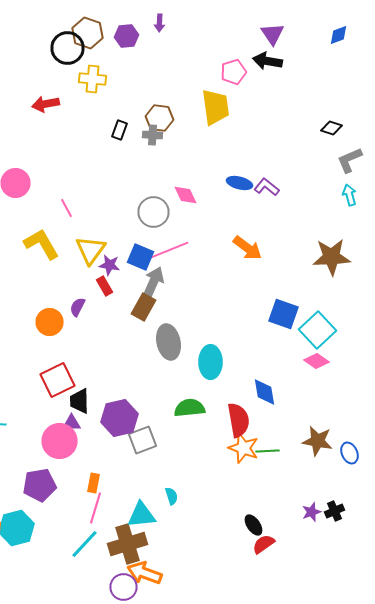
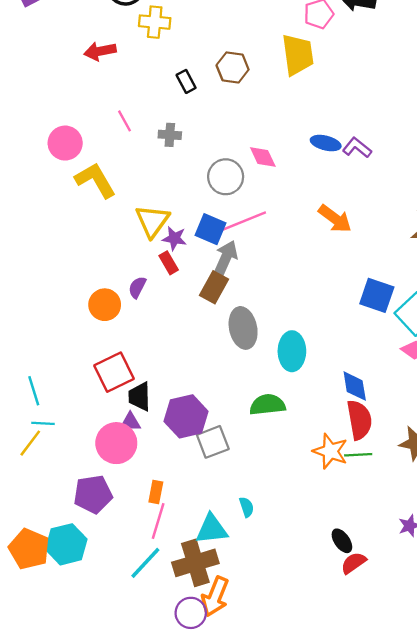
black rectangle: (120, 130) -> (186, 81), turned -48
gray cross: (152, 135) -> (170, 135), moved
pink line: (66, 208) -> (124, 121), moved
yellow L-shape: (42, 244) -> (95, 180), moved
red semicircle: (238, 420) -> (359, 420), moved
orange arrow: (144, 573) -> (215, 597), turned -88

